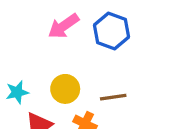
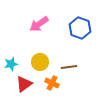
blue hexagon: (112, 31) -> (80, 28), moved

